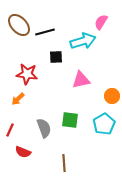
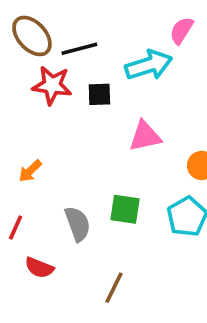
red star: (27, 74) -> (52, 85), moved
brown line: (64, 163) -> (114, 288), turned 30

